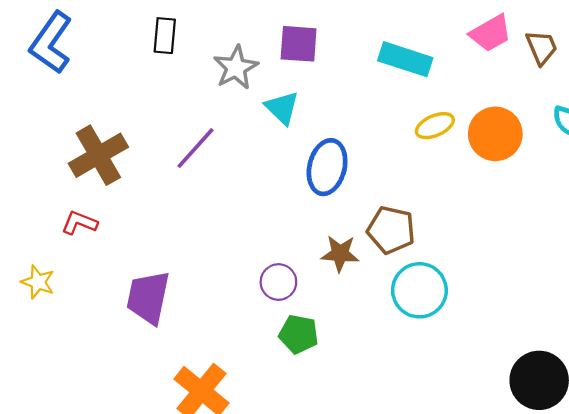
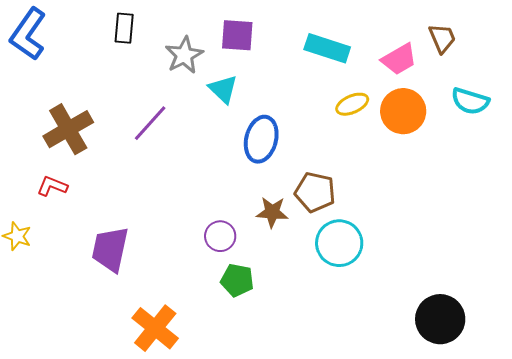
pink trapezoid: (491, 33) -> (399, 59), moved

